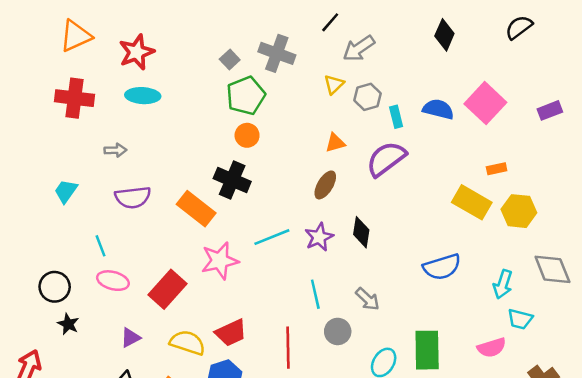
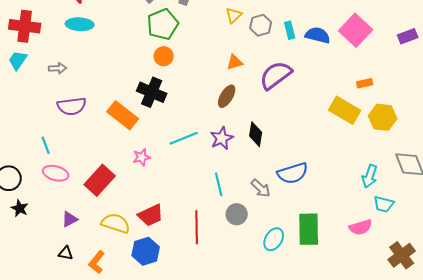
cyan rectangle: (396, 117) -> (290, 30), moved
cyan trapezoid: (66, 191) -> (18, 60), moved
pink star: (220, 261) -> (142, 157), size x0.6
blue semicircle: (442, 267) -> (293, 173), moved

